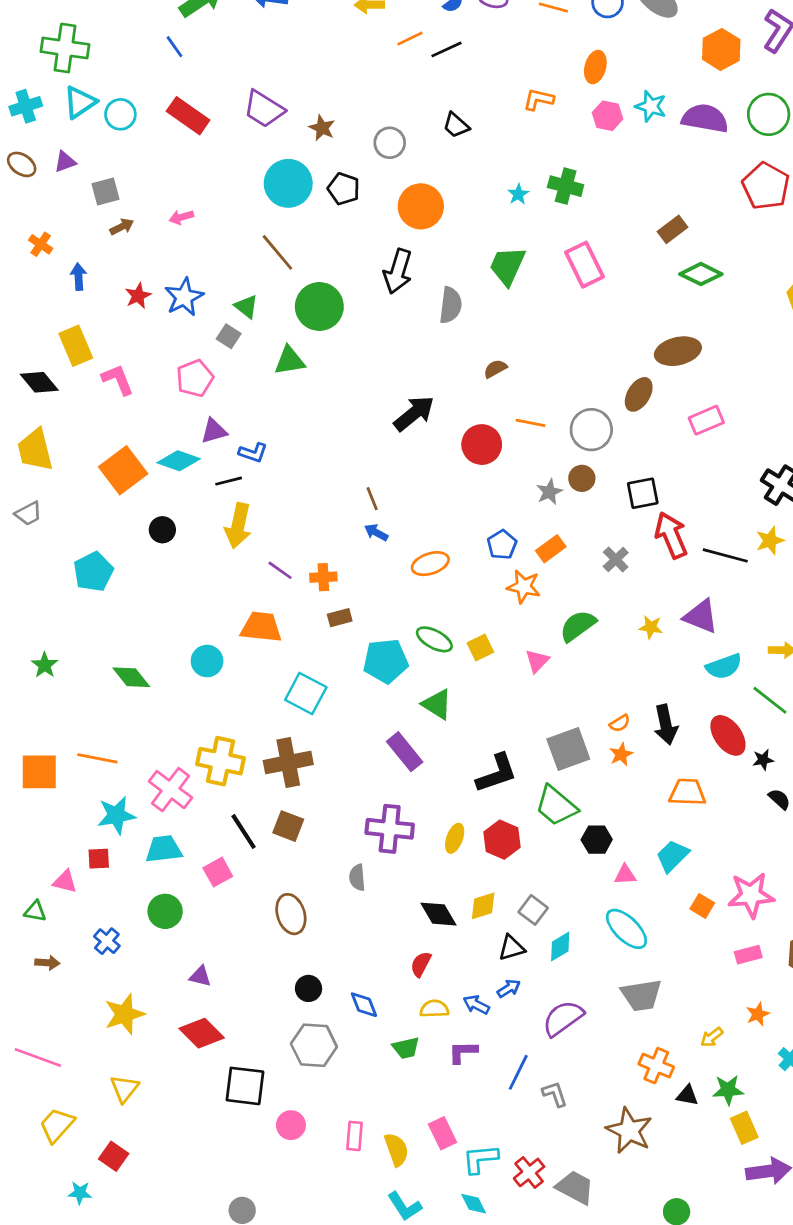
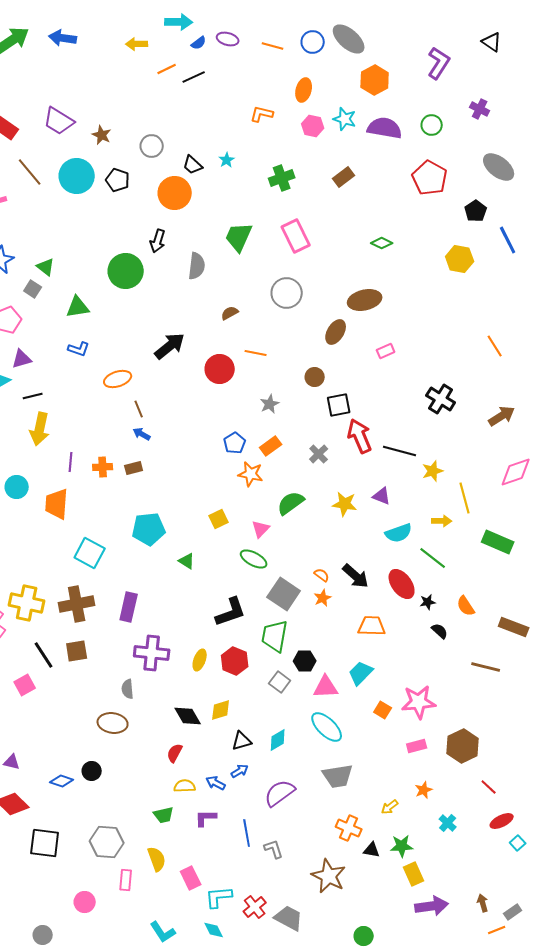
orange hexagon: (721, 49) -> (375, 80), moved
green circle: (769, 114) -> (432, 125), size x0.7
black trapezoid: (456, 125) -> (193, 165), moved
green cross: (566, 186) -> (282, 178), turned -35
cyan star: (518, 194) -> (227, 160), moved
brown rectangle: (672, 229) -> (344, 177), moved
brown line: (277, 252) -> (30, 172), moved
black arrow: (398, 271) -> (158, 241), size x0.7
green diamond: (701, 274) -> (382, 243), size x0.7
green circle: (319, 306) -> (126, 271), moved
pink rectangle: (706, 420) -> (386, 351), size x0.7
gray circle: (591, 430) -> (287, 293), moved
blue L-shape: (253, 453) -> (79, 349), moved
brown circle: (582, 478) -> (315, 377), moved
yellow star: (770, 541) -> (433, 471), moved
orange ellipse: (430, 564) -> (118, 379), moved
purple line: (280, 570) -> (71, 462), turned 60
purple triangle: (701, 616) -> (382, 496), size x0.7
brown rectangle: (340, 618) -> (134, 468), moved
orange trapezoid: (261, 627) -> (57, 504), turned -92
yellow star: (651, 627) -> (345, 504), size x1.4
green ellipse: (434, 639) -> (254, 559), moved
cyan circle: (207, 661) -> (17, 487), moved
green triangle: (437, 704) -> (187, 561), size x0.7
orange semicircle: (620, 723) -> (322, 575), turned -112
black arrow: (666, 725) -> (356, 576), turned -36
gray square: (568, 749) -> (284, 594), turned -36
purple rectangle: (405, 752) -> (129, 607), moved, turned 52
green trapezoid: (556, 806) -> (275, 636), turned 60
brown square: (288, 826) -> (77, 651), turned -30
pink triangle: (625, 875) -> (326, 687), size x1.5
gray square: (533, 910) -> (280, 682), moved
brown ellipse: (291, 914) -> (113, 723), moved, turned -64
blue diamond: (364, 1005) -> (62, 781), moved, turned -50
gray hexagon: (314, 1045) -> (107, 842), moved
blue line: (518, 1072) -> (247, 833), turned -36
pink circle: (291, 1125) -> (85, 902), moved
yellow semicircle: (396, 1149) -> (157, 859), moved

